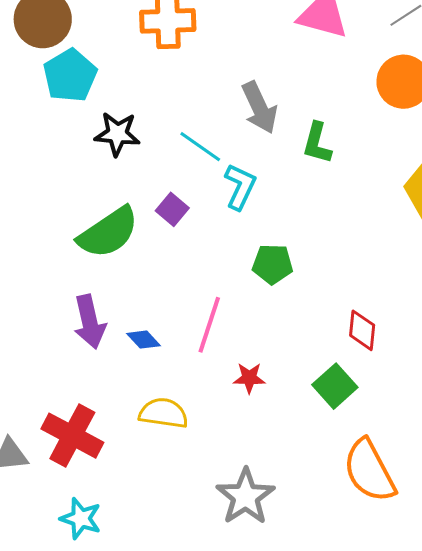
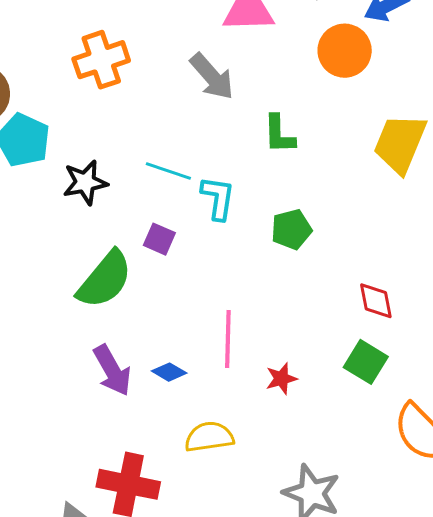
gray arrow: (259, 108) -> (212, 77), moved
green pentagon: (273, 264) -> (291, 229), moved

